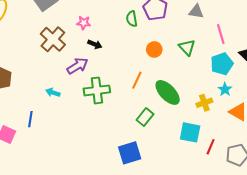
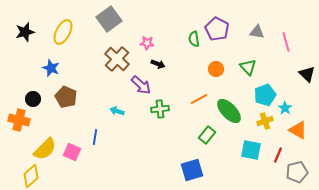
pink line: (221, 34) -> (286, 42), moved
cyan pentagon: (222, 64) -> (265, 95), moved
purple arrow: (77, 66) -> (141, 85), turned 75
orange line: (137, 80) -> (199, 99), turned 36
green cross: (97, 90) -> (160, 109), size x0.7
red line: (211, 147) -> (278, 155), moved

